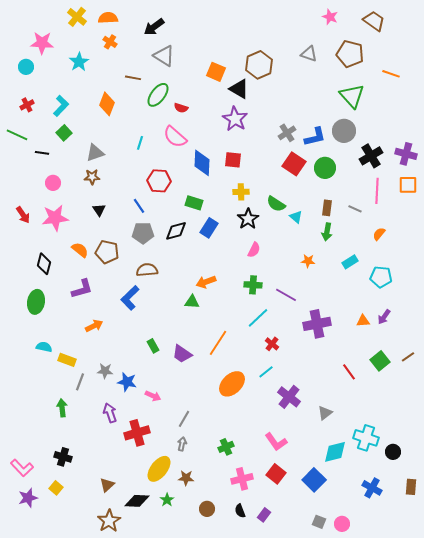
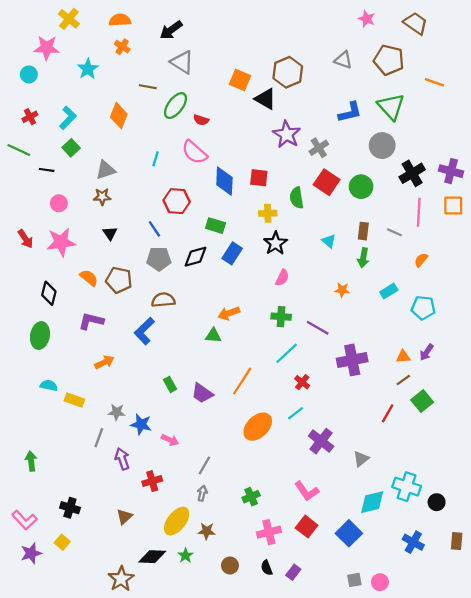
yellow cross: (77, 17) -> (69, 19), moved
purple star: (235, 119) -> (287, 134), moved
blue L-shape: (315, 137) -> (350, 112), moved
green semicircle: (276, 204) -> (297, 198), moved, turned 48
purple L-shape: (82, 289) -> (91, 321), turned -150
brown line: (408, 357) -> (403, 380), moved
red line: (349, 372) -> (388, 413), turned 66
gray line: (80, 382) -> (99, 438), moved
green arrow: (62, 408) -> (31, 461), moved
red cross: (137, 433) -> (152, 481), size x0.7
brown triangle: (107, 485) -> (124, 517), moved
gray square: (319, 522) -> (354, 580), turned -32

